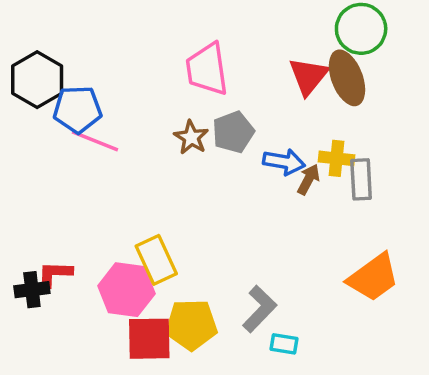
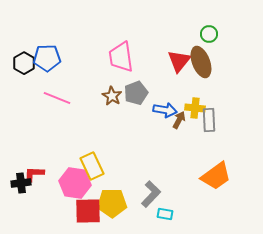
green circle: (361, 29) -> (209, 34), size x0.6
black hexagon: (37, 80) -> (24, 63), size x0.7
blue pentagon: (77, 109) -> (47, 58), moved

